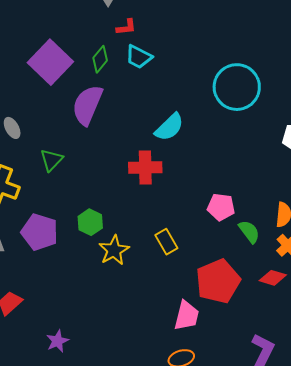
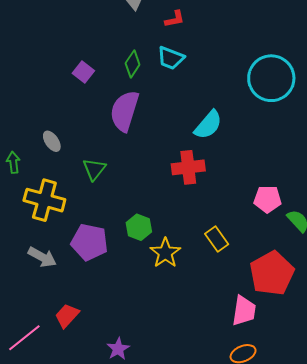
red L-shape: (126, 27) -> (175, 19), moved
purple square: (50, 62) -> (83, 72), size x0.5

